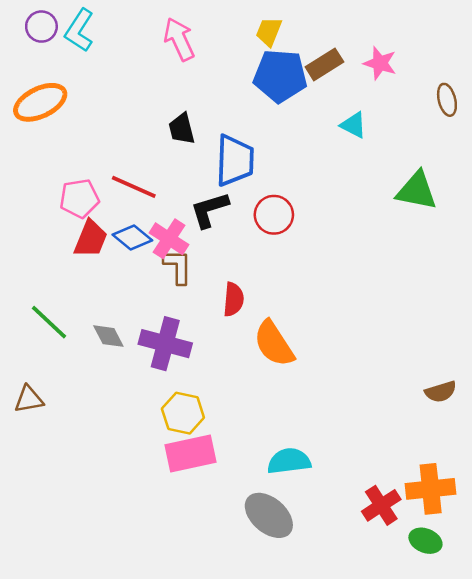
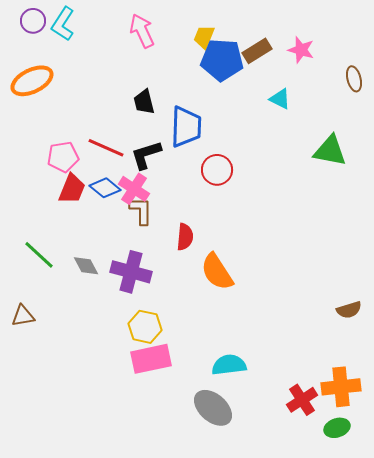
yellow trapezoid: (269, 32) -> (204, 37), moved
black L-shape: (209, 210) -> (146, 155), moved
green ellipse: (425, 541) -> (337, 428), turned -40

